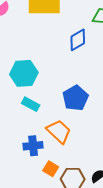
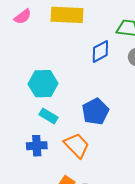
blue cross: (33, 146) -> (37, 146), moved

